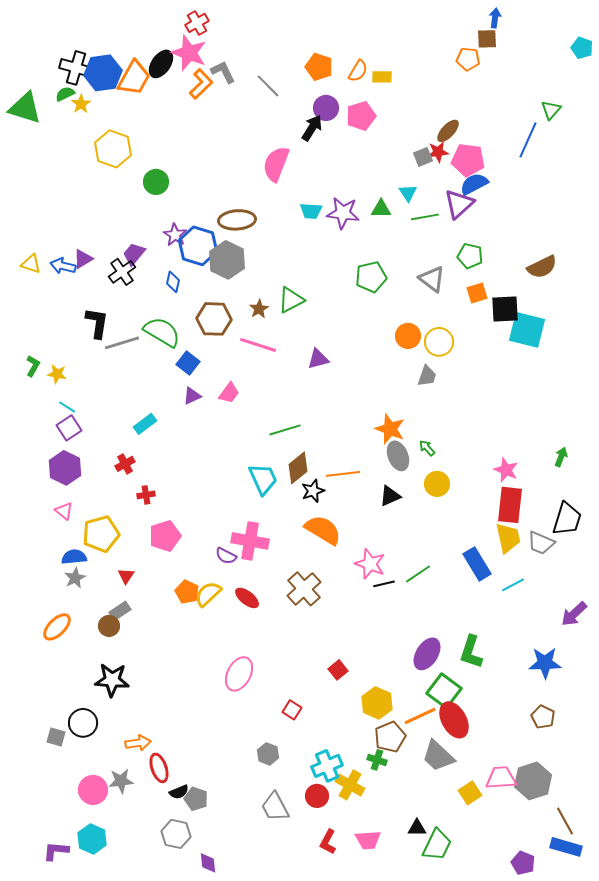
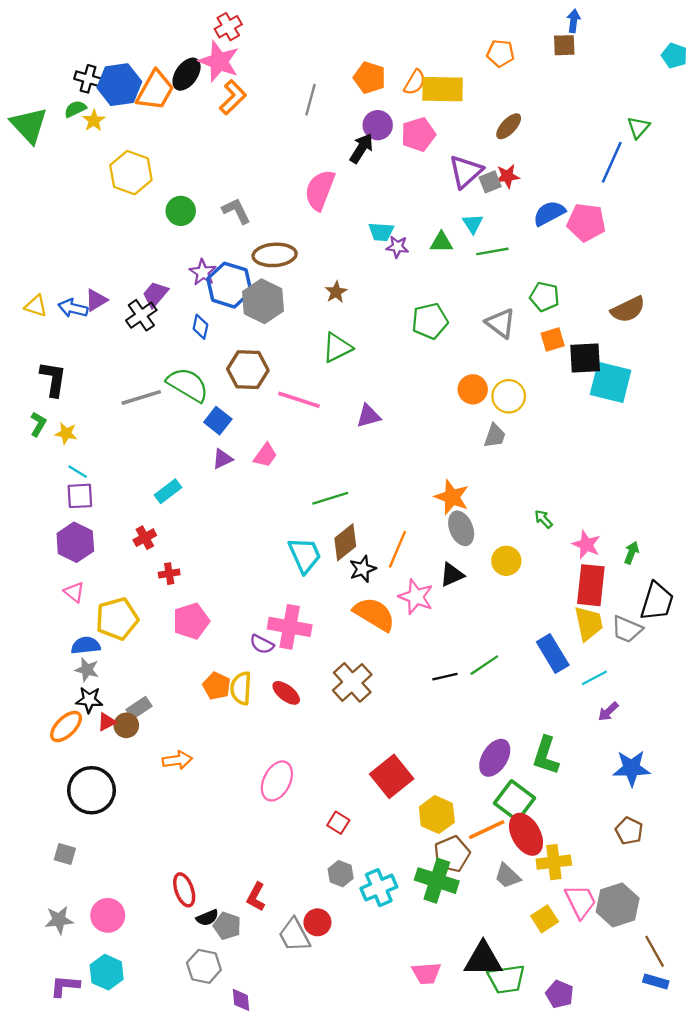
orange pentagon: (468, 59) -> (501, 53), moved
black cross: (76, 68) -> (88, 79), size x0.7
gray L-shape: (223, 72) -> (236, 211), moved
yellow rectangle: (382, 77) -> (443, 89), size x1.8
gray line: (268, 86) -> (311, 100), turned 60
green triangle: (25, 108) -> (29, 125), turned 30
brown ellipse: (448, 131) -> (509, 126), moved
pink pentagon: (468, 160) -> (586, 222), moved
purple triangle: (459, 204) -> (466, 171), moved
cyan trapezoid: (311, 211) -> (381, 232), moved
purple star: (343, 213) -> (397, 247), size x0.6
brown star: (259, 309) -> (336, 292), moved
black L-shape: (97, 323) -> (53, 379), moved
purple square: (69, 428) -> (80, 496), turned 30
green arrow: (427, 448) -> (543, 519), moved
green arrow: (561, 457) -> (631, 553), moved
orange line: (343, 474) -> (397, 549), turned -60
pink star: (370, 564) -> (416, 597), moved
red triangle: (126, 576) -> (107, 722), moved, turned 30
gray star: (75, 578) -> (87, 670), turned -30
yellow semicircle: (208, 594) -> (241, 688), turned -44
purple arrow: (574, 614) -> (608, 711), moved, size x0.7
red square: (338, 670) -> (392, 776), size x1.8
black star: (112, 680) -> (89, 700), moved, size x0.7
black circle: (83, 723) -> (92, 790), moved, size x1.4
orange arrow: (138, 743) -> (177, 760), moved
gray hexagon: (268, 754) -> (341, 874), moved
gray trapezoid: (438, 756) -> (507, 876), size x0.7
green cross: (377, 760) -> (437, 881), size x1.8
pink trapezoid: (501, 778) -> (580, 901), turned 68
gray star: (121, 781) -> (59, 920), moved
yellow cross: (350, 785) -> (554, 862), moved, turned -36
red circle: (317, 796) -> (317, 922), moved
gray trapezoid: (275, 807) -> (294, 935), moved
black triangle: (417, 828) -> (483, 959), size x1.8
red L-shape: (328, 842) -> (256, 897), moved
green trapezoid: (437, 845) -> (506, 979), turned 56
blue rectangle: (566, 847) -> (656, 981), size x0.7
purple pentagon: (523, 863) -> (560, 994), moved

